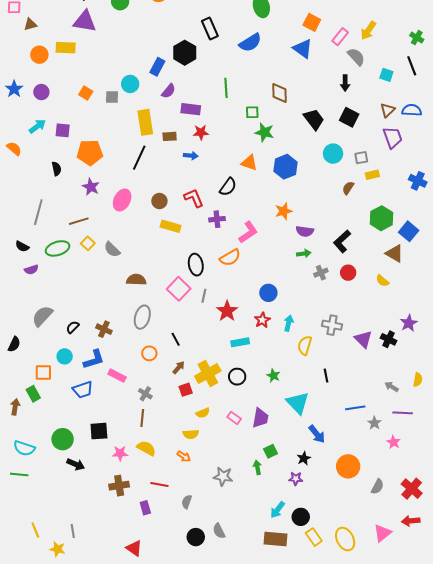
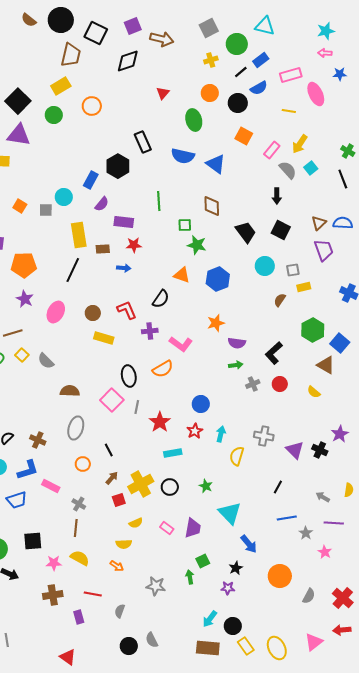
blue semicircle: (250, 43) -> (183, 156), turned 45
blue triangle: (303, 49) -> (216, 164), moved
cyan square: (386, 75) -> (311, 168), moved, turned 32
pink L-shape: (248, 232) -> (181, 344), turned 70
black line: (326, 376) -> (278, 487), moved, turned 40

